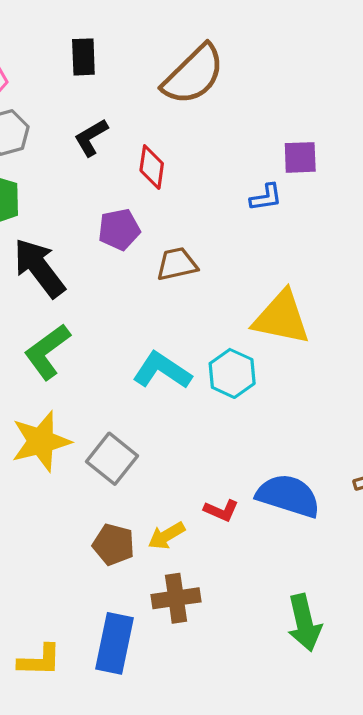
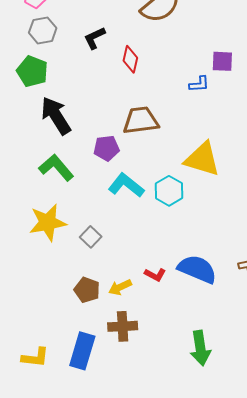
purple pentagon: (119, 229) -> (106, 148), moved
brown trapezoid: (177, 264) -> (141, 120), size x1.4
green L-shape: (47, 352) -> (56, 168), turned 81
gray square: (112, 459) -> (91, 237), size x0.7

